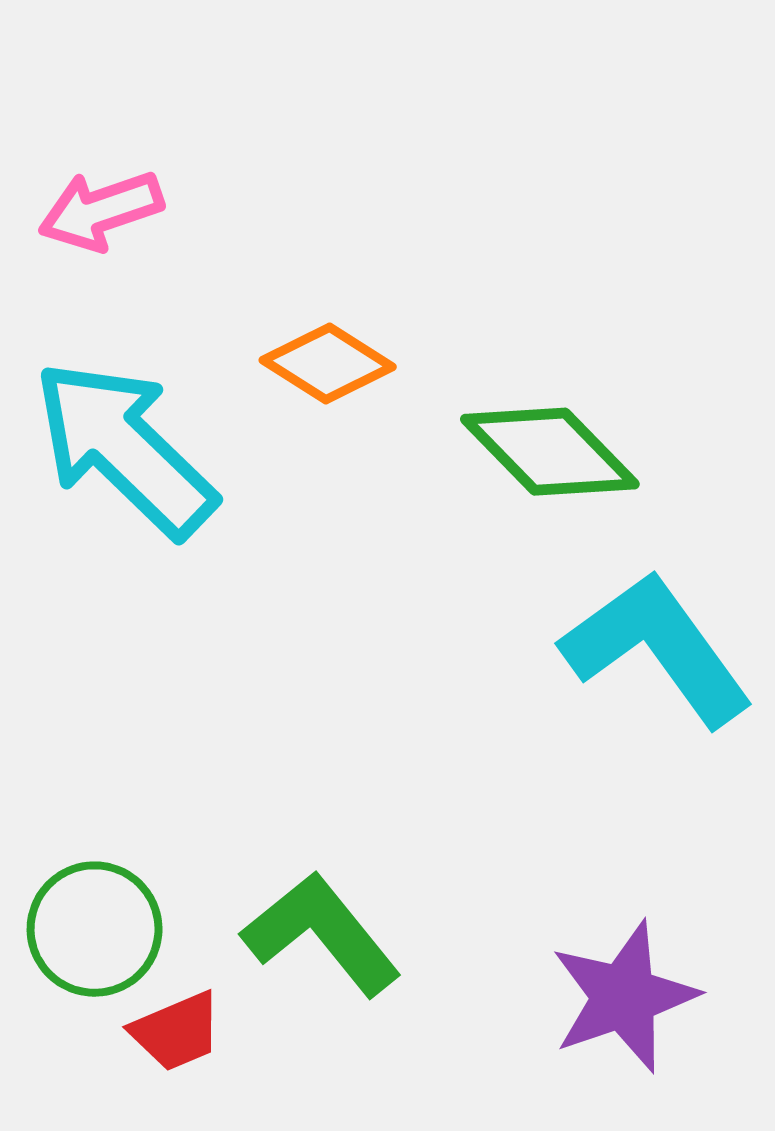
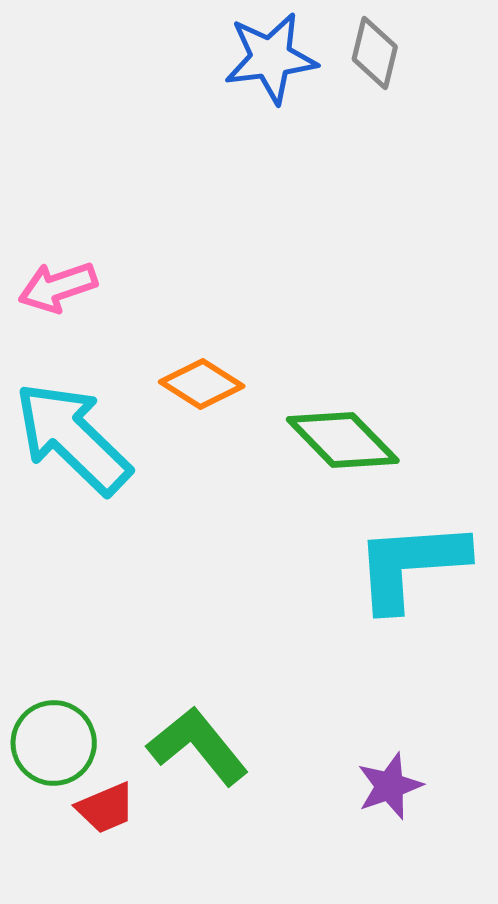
cyan L-shape: (657, 649) -> (411, 565), turned -58
purple star: (624, 997) -> (390, 786), size x0.7

